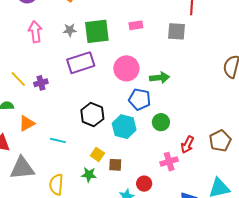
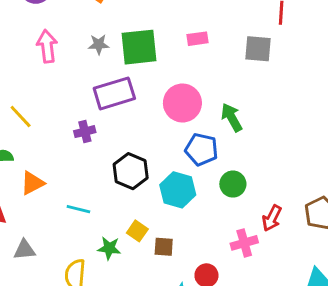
green arrow: (160, 78) -> (232, 117), turned -114
purple cross: (41, 83) -> (85, 132), moved
gray triangle: (22, 168) -> (24, 250), size x0.6
green star: (89, 175) -> (109, 248), moved

